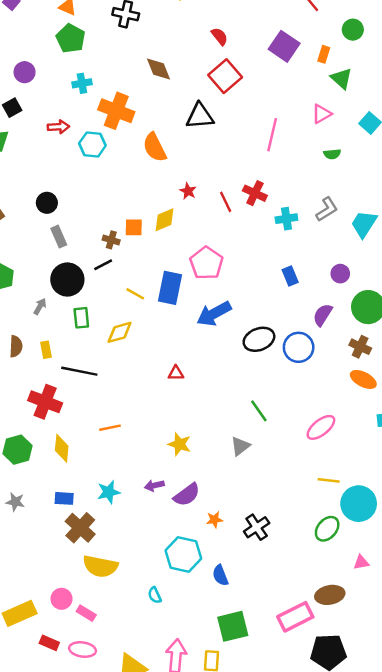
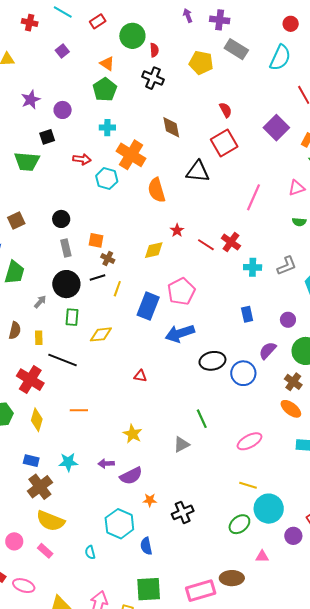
red line: (226, 202) -> (206, 245), turned -42
orange square: (134, 227) -> (96, 240), moved
yellow line: (135, 294) -> (117, 289), moved, turned 70
pink rectangle: (86, 613) -> (45, 551), moved

